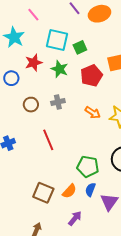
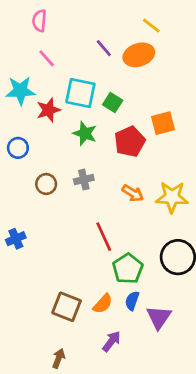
cyan star: (14, 37) -> (20, 91), turned -30
green square: (80, 47) -> (113, 103), turned -32
red star: (34, 63) -> (48, 110), moved
red line: (48, 140) -> (104, 237), moved
green pentagon: (88, 167) -> (128, 269), turned 30

